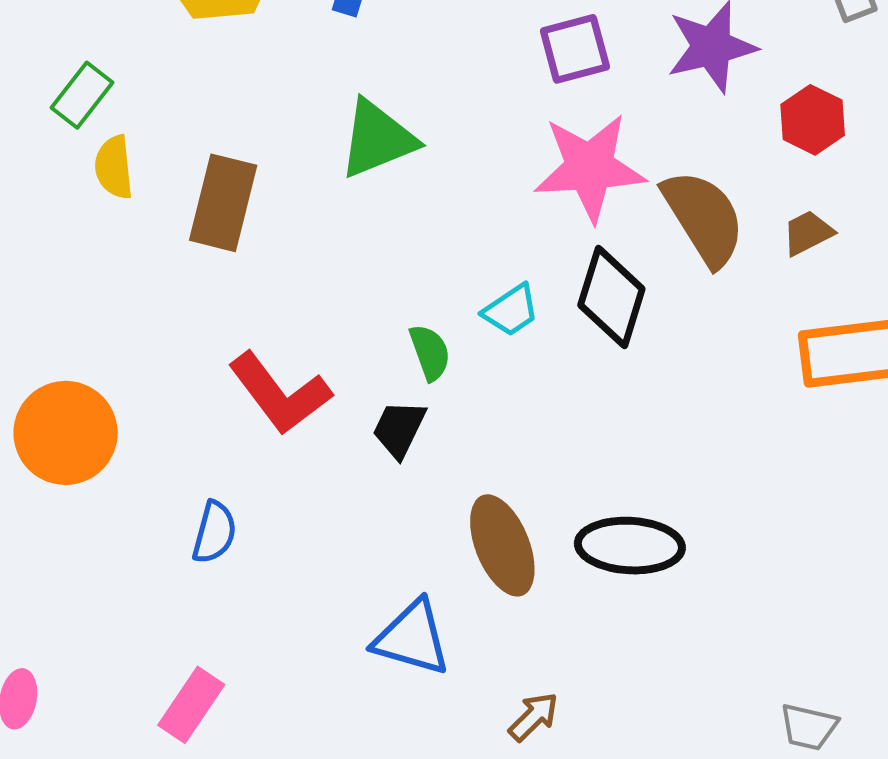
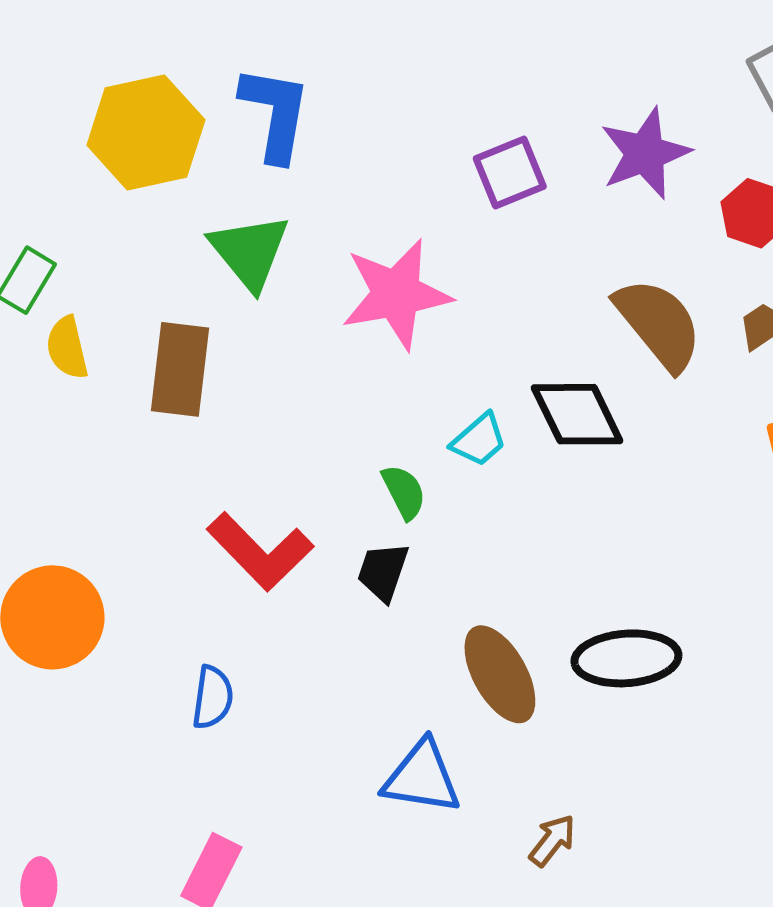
green triangle: (377, 139) -> (250, 252), moved, turned -40
pink star: (590, 168) -> (396, 294), moved
black diamond: (611, 297) -> (577, 414), turned -36

